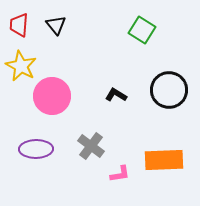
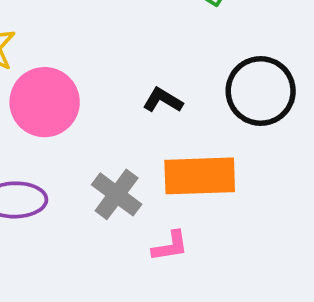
orange rectangle: (164, 160) -> (200, 176), moved

